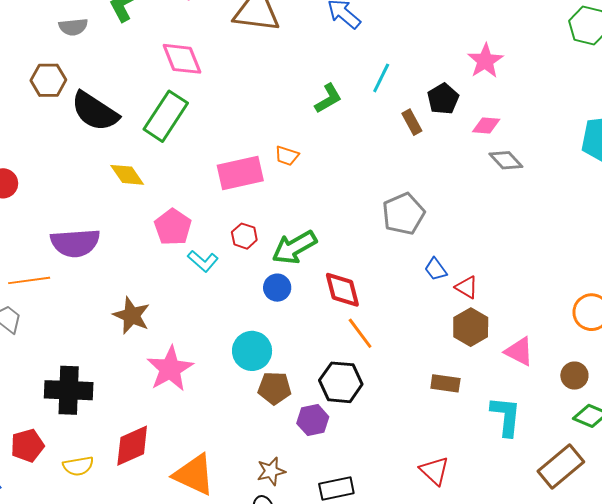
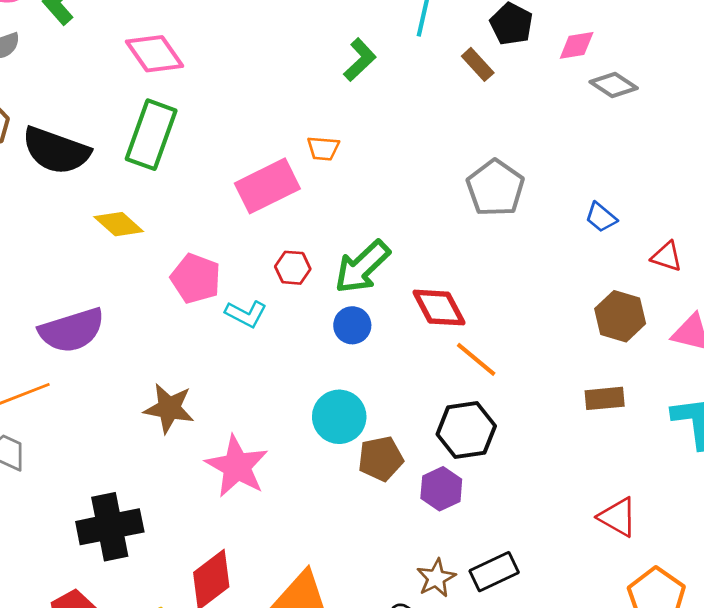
blue trapezoid: (436, 269) -> (601, 217), moved
red triangle: (467, 287) -> (667, 256), moved
brown star: (271, 471) -> (436, 578), moved

